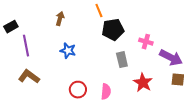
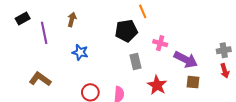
orange line: (99, 11) -> (143, 11), moved
black rectangle: (11, 27) -> (23, 18), moved
purple line: (26, 46) -> (44, 33), moved

